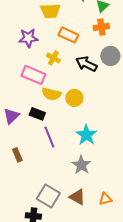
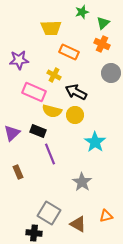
orange cross: (101, 27) -> (102, 44), turned 35
purple star: (28, 38) -> (19, 60), moved
black arrow: (86, 64) -> (76, 92), moved
cyan star: (86, 135) -> (95, 142), moved
brown triangle: (77, 197) -> (78, 224), moved

